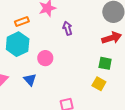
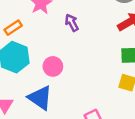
blue triangle: (30, 80) -> (40, 98), size x1.5

